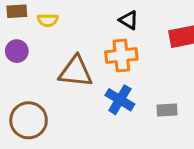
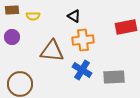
black triangle: (129, 20) -> (74, 16), moved
gray rectangle: (167, 110) -> (114, 77), size x1.5

